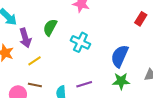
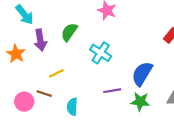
yellow line: (34, 61) -> (56, 73), moved
purple line: (84, 84) -> (112, 91), moved

